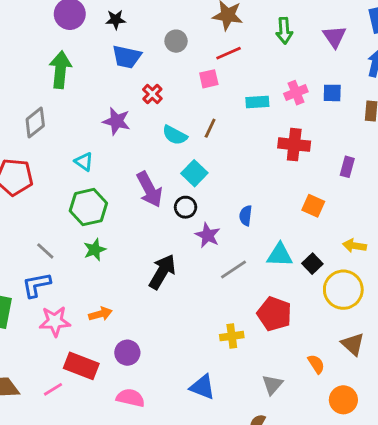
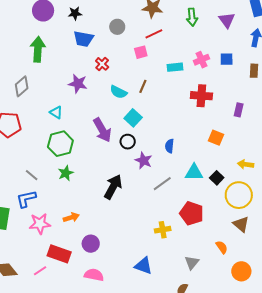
brown triangle: (353, 344) -> (241, 224), moved

